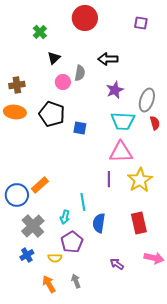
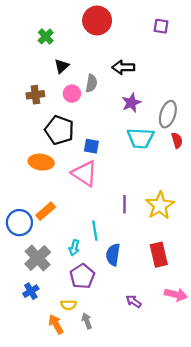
brown cross: (17, 85) -> (35, 95), moved
orange ellipse: (15, 112) -> (41, 162), moved
pink triangle: (121, 152) -> (85, 174), moved, turned 35
yellow semicircle: (55, 258) -> (69, 305), moved

